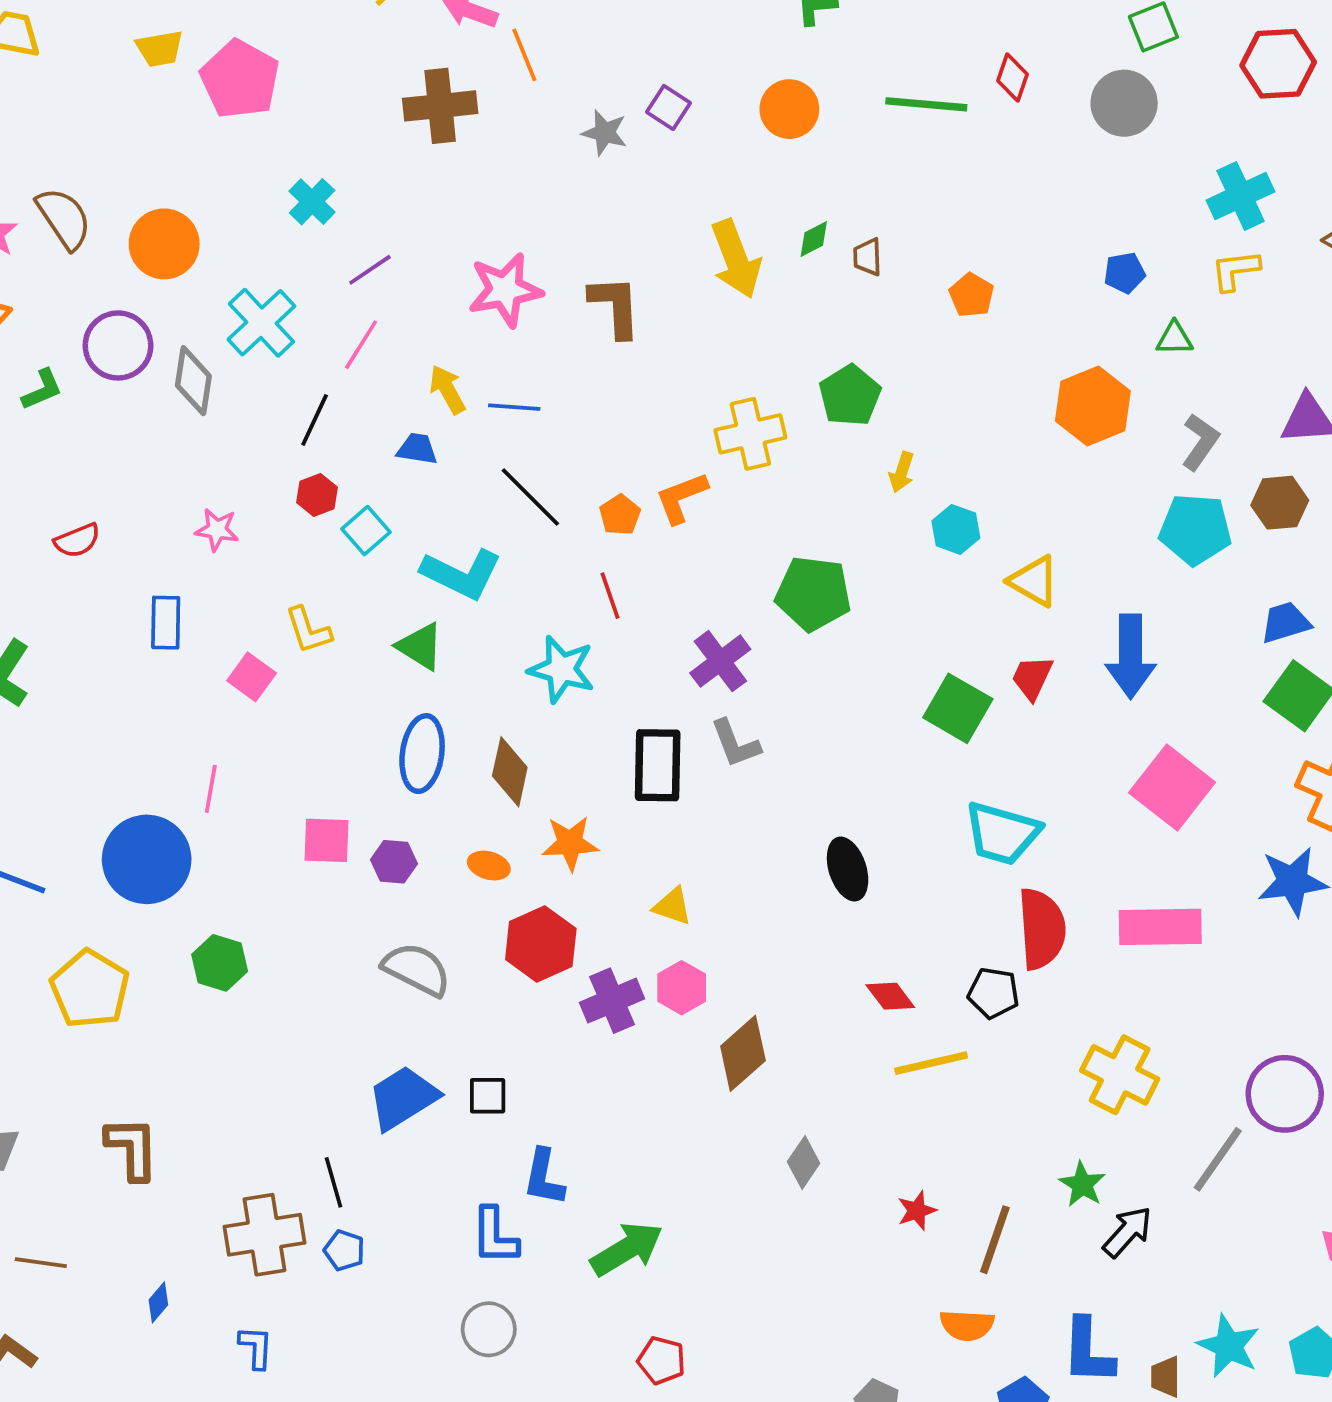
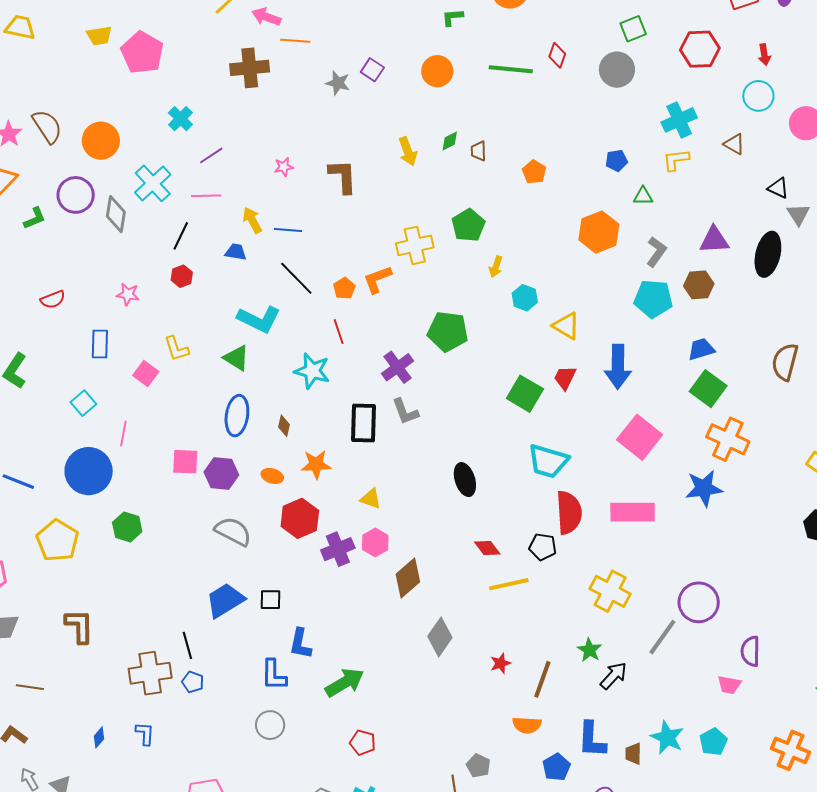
orange line: (524, 55) -> (295, 41), turned -64
yellow arrow: (736, 259) -> (408, 151), size x0.7
pink star: (505, 290) -> (284, 167), size x0.5
pink line: (361, 345) -> (206, 196), turned 56
cyan square: (366, 531) -> (83, 403), moved
brown diamond: (510, 772) -> (284, 426), size x0.6
purple hexagon: (394, 862) -> (221, 473), size x1.4
gray diamond: (804, 1163) -> (440, 637), size x1.4
blue diamond: (158, 1302) -> (99, 737), moved

